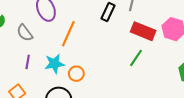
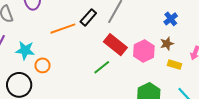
orange line: (68, 34) -> (63, 29), moved, turned 30

